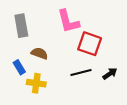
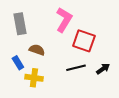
pink L-shape: (68, 21) -> (64, 20), turned -135

